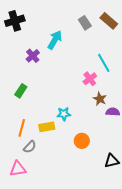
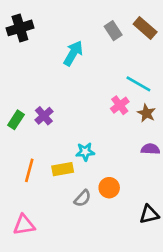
purple cross: (33, 56) -> (44, 116), moved
cyan line: (104, 63) -> (138, 84), turned -30
green rectangle: (21, 91) -> (16, 120), moved
brown star: (100, 99) -> (146, 113), moved
gray semicircle: (30, 147) -> (83, 198), moved

